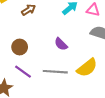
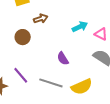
brown circle: (20, 47) -> (23, 37), moved

